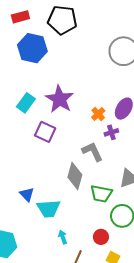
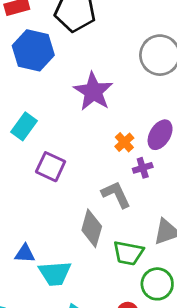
purple star: (59, 99) -> (93, 91), moved
blue triangle: (27, 194) -> (25, 254), turned -42

